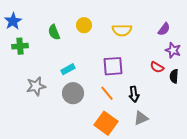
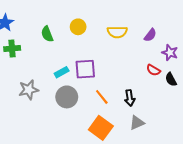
purple semicircle: (164, 29) -> (150, 35), moved
purple square: (113, 66) -> (85, 69), moved
black semicircle: (174, 76) -> (171, 79), turned -32

